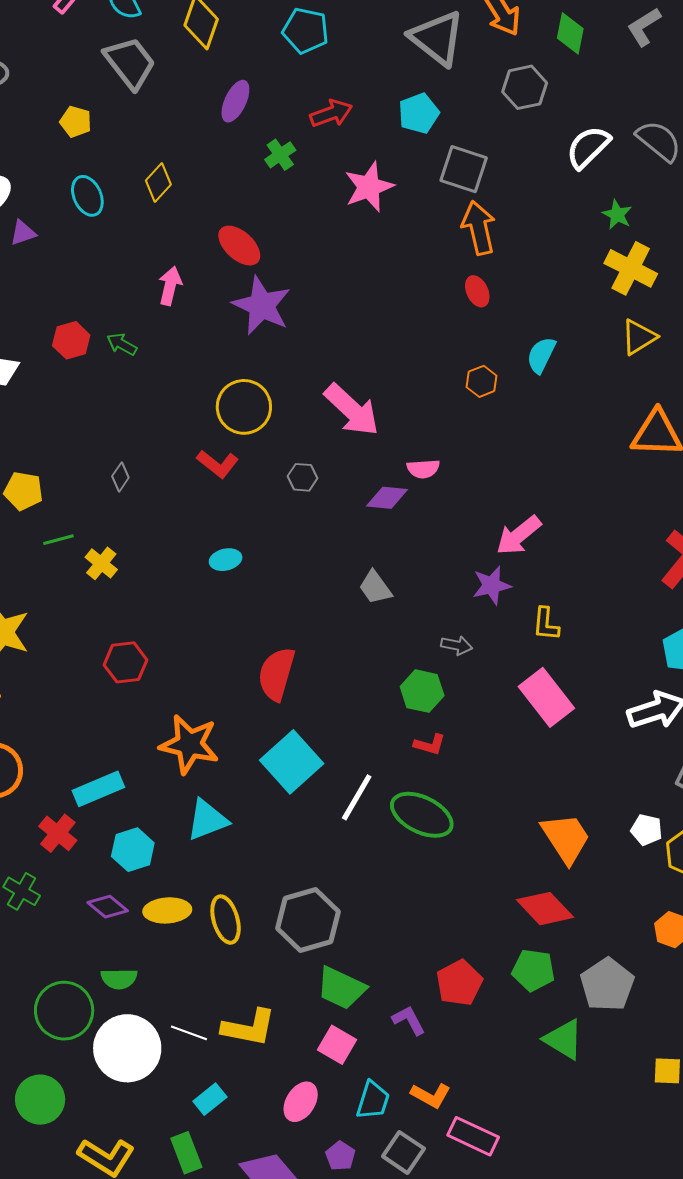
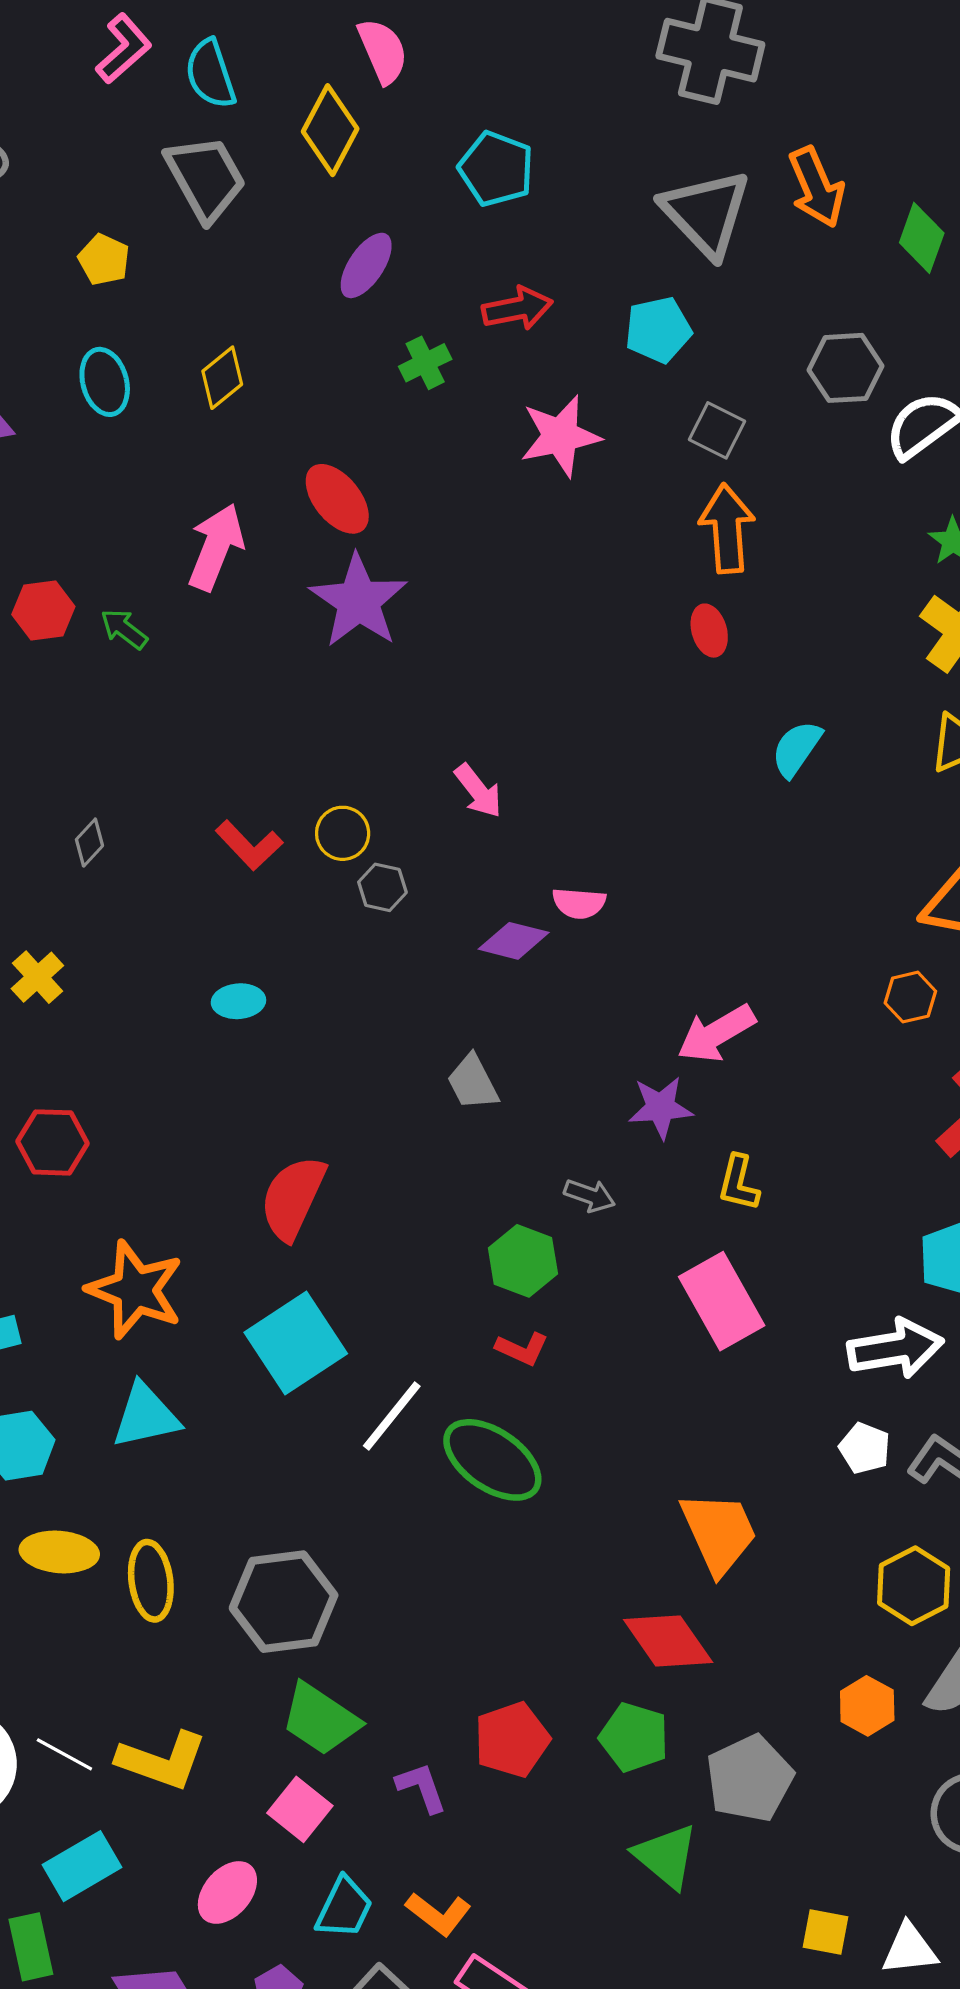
gray hexagon: (525, 87) -> (845, 368), moved
gray square: (464, 169) -> (717, 430), size x0.7
pink arrow: (170, 286) -> (216, 547), size x1.4
orange hexagon: (482, 381) -> (910, 997), moved
yellow circle: (244, 407) -> (343, 833), moved, size x0.6
pink arrow: (352, 410) -> (478, 791), size x0.6
white pentagon: (647, 830) -> (865, 1448), moved
cyan rectangle: (210, 1099) -> (82, 1866), size x1.4

